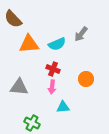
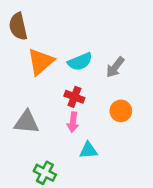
brown semicircle: (13, 19) -> (18, 26), turned 30
gray arrow: (81, 34) -> (115, 67), moved
orange triangle: (29, 44) -> (41, 62), turned -35

